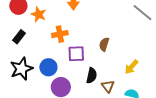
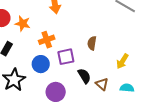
blue circle: (48, 67) -> (41, 64), moved
black semicircle: (92, 76) -> (84, 76), turned -35

